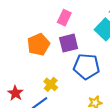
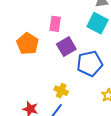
orange pentagon: (39, 44) -> (28, 44), moved

